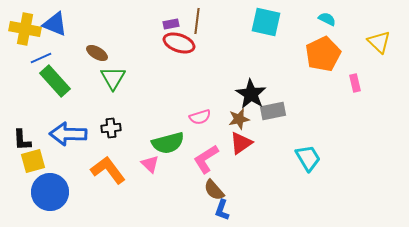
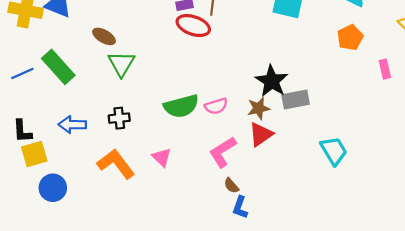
orange pentagon: (323, 54) -> (350, 38), size x0.7
blue line: (41, 58) -> (22, 73), moved
blue arrow: (68, 134) -> (72, 125), size x0.7
green semicircle: (168, 143) -> (181, 106), moved
brown semicircle: (214, 190) -> (231, 186), size x0.7
blue circle: (50, 192) -> (53, 188), size x0.7

